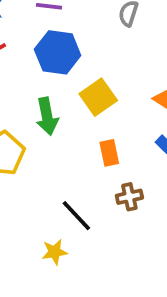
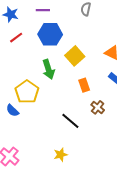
brown cross: (129, 197) -> (98, 107), turned -32
yellow star: (55, 252) -> (61, 155), moved

